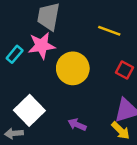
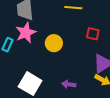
yellow circle: (73, 68) -> (54, 43), size x0.7

